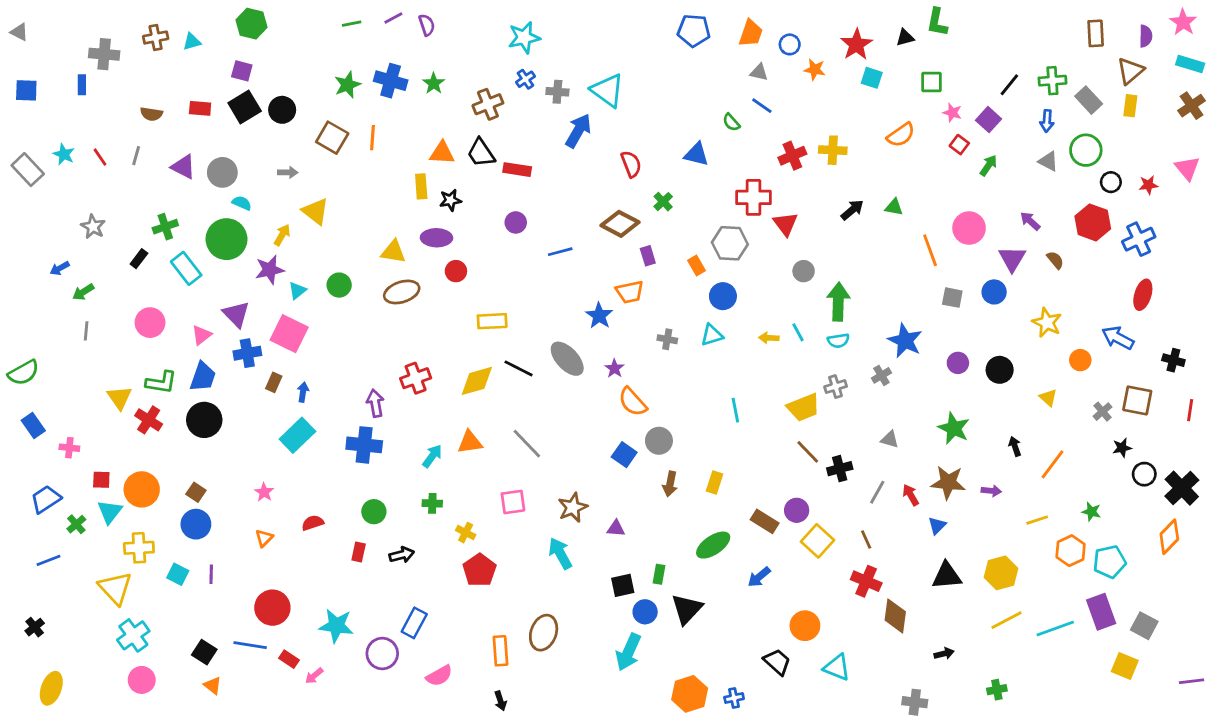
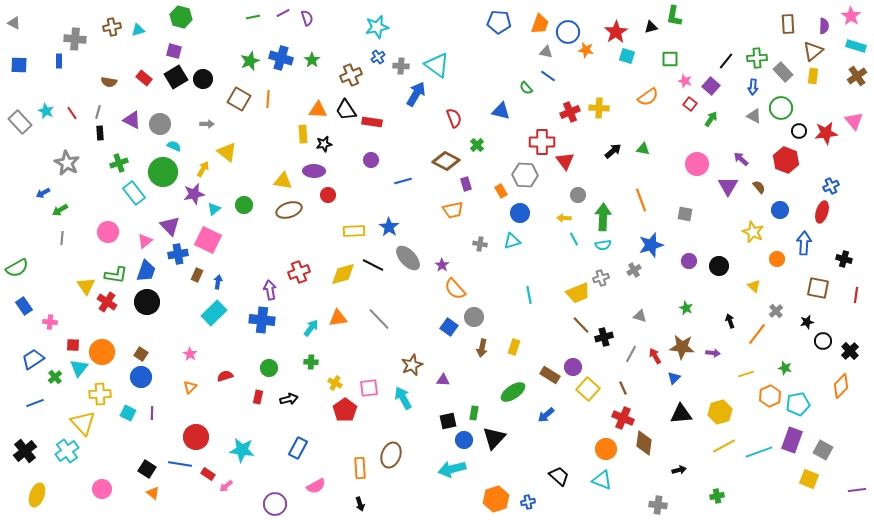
blue circle: (790, 44) -> (568, 32), size x1.5
red rectangle: (200, 108) -> (144, 78), turned 35
red star: (1148, 185) -> (826, 133), size x1.6
gray star: (93, 227) -> (67, 163), size x1.4
blue cross: (1139, 239) -> (831, 186), moved, size x0.7
orange line: (930, 250) -> (641, 200), moved
black rectangle: (139, 259) -> (100, 133), moved, turned -40
blue circle: (994, 292) -> (780, 210), moved
blue star: (599, 316) -> (389, 227), moved
yellow arrow: (769, 338) -> (564, 218), moved
blue arrow: (1118, 338) -> (804, 243), turned 65
blue star: (905, 341) -> (651, 245), turned 30
gray cross: (1103, 412) -> (776, 311), moved
green star: (954, 428) -> (686, 308), size x0.6
black cross: (1182, 488) -> (850, 351), size x0.7
pink square: (513, 502) -> (369, 388), moved
purple rectangle: (1101, 612) -> (792, 440), turned 40
orange circle: (805, 626) -> (606, 449), moved
black cross: (35, 627) -> (25, 451), size x1.6
cyan cross: (133, 635) -> (67, 451), moved
cyan arrow: (628, 652) -> (452, 469), turned 52
purple circle: (382, 654) -> (275, 504), moved

